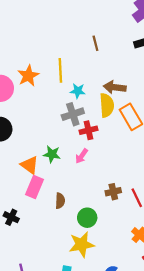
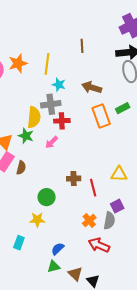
yellow semicircle: (107, 105) -> (34, 117), moved
brown semicircle: (60, 201) -> (21, 168), moved
yellow star: (82, 244) -> (37, 220), size x0.7

